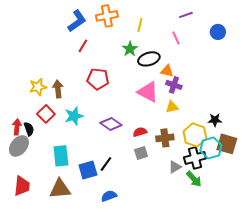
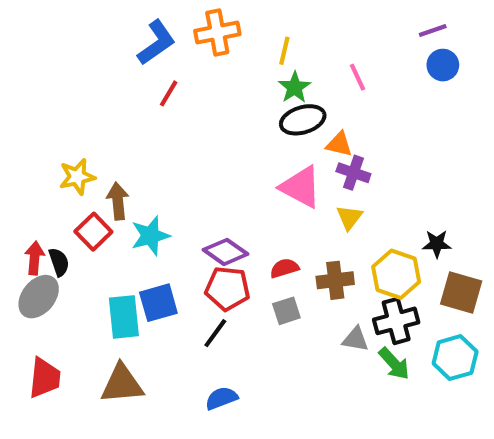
purple line: (186, 15) -> (433, 30), moved
green star: (130, 49) -> (295, 87), moved
red pentagon: (98, 79) -> (228, 288), moved
brown arrow: (58, 89) -> (118, 201), moved
yellow triangle: (172, 107) -> (349, 217), turned -40
cyan hexagon: (211, 148) -> (455, 358), moved
gray triangle: (175, 167) -> (355, 339), turned 40
blue square: (88, 170) -> (158, 303), moved

